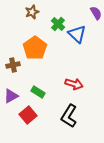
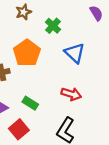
blue triangle: (77, 34) -> (75, 53), moved

